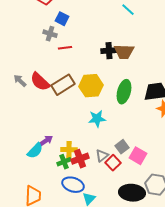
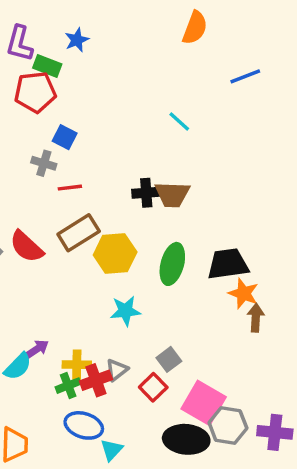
brown rectangle: (63, 85) -> (79, 233), moved
gray triangle: (102, 156) -> (117, 370), moved
pink square: (138, 156) -> (204, 403), moved, size x1.4

